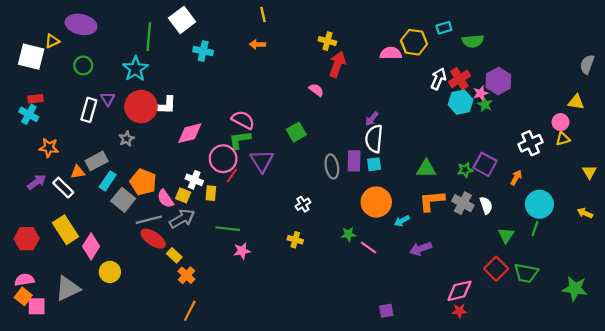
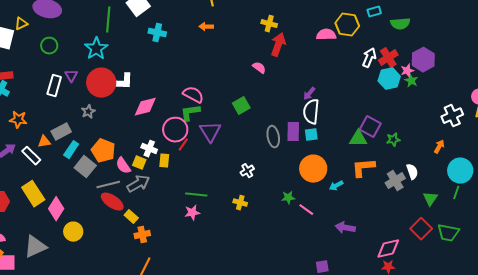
purple square: (485, 164) -> (370, 127), moved
gray cross: (463, 203) -> (395, 181), moved, turned 30
green line: (228, 229) -> (196, 195), moved
purple arrow: (421, 249) -> (345, 228), moved, turned 30
orange cross: (186, 275) -> (142, 235), turned 35

